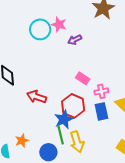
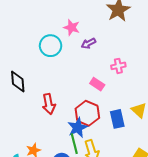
cyan circle: (40, 29) -> (51, 46), moved
pink cross: (101, 91) -> (118, 66), moved
red arrow: (37, 97) -> (49, 104), turned -120

